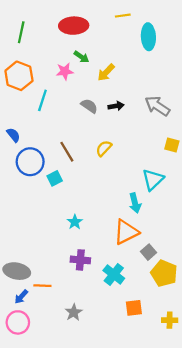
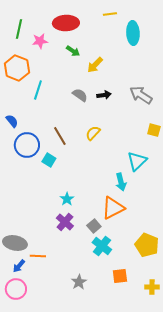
pink star: (65, 71) -> (40, 41), moved
cyan square: (55, 178) -> (49, 160), turned -32
gray square: (148, 252) -> (94, 226), moved
purple cross: (80, 260) -> (65, 222), moved, turned 36
gray star: (74, 312) -> (79, 282), moved

